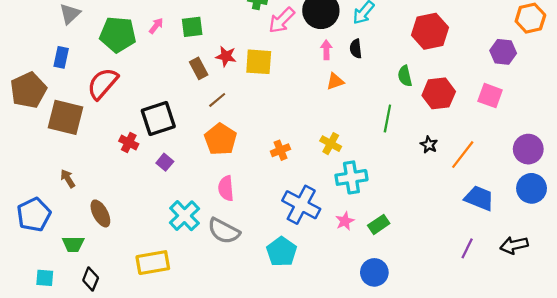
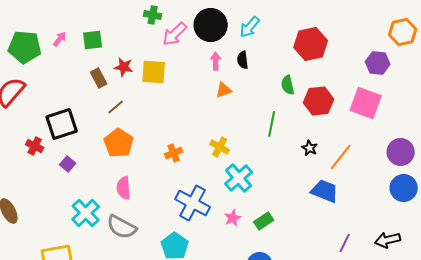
pink square: (490, 96) -> (366, 103), size x1.4
cyan cross: (351, 177) -> (239, 178), turned -32
blue trapezoid: (479, 198) -> (325, 191), moved

